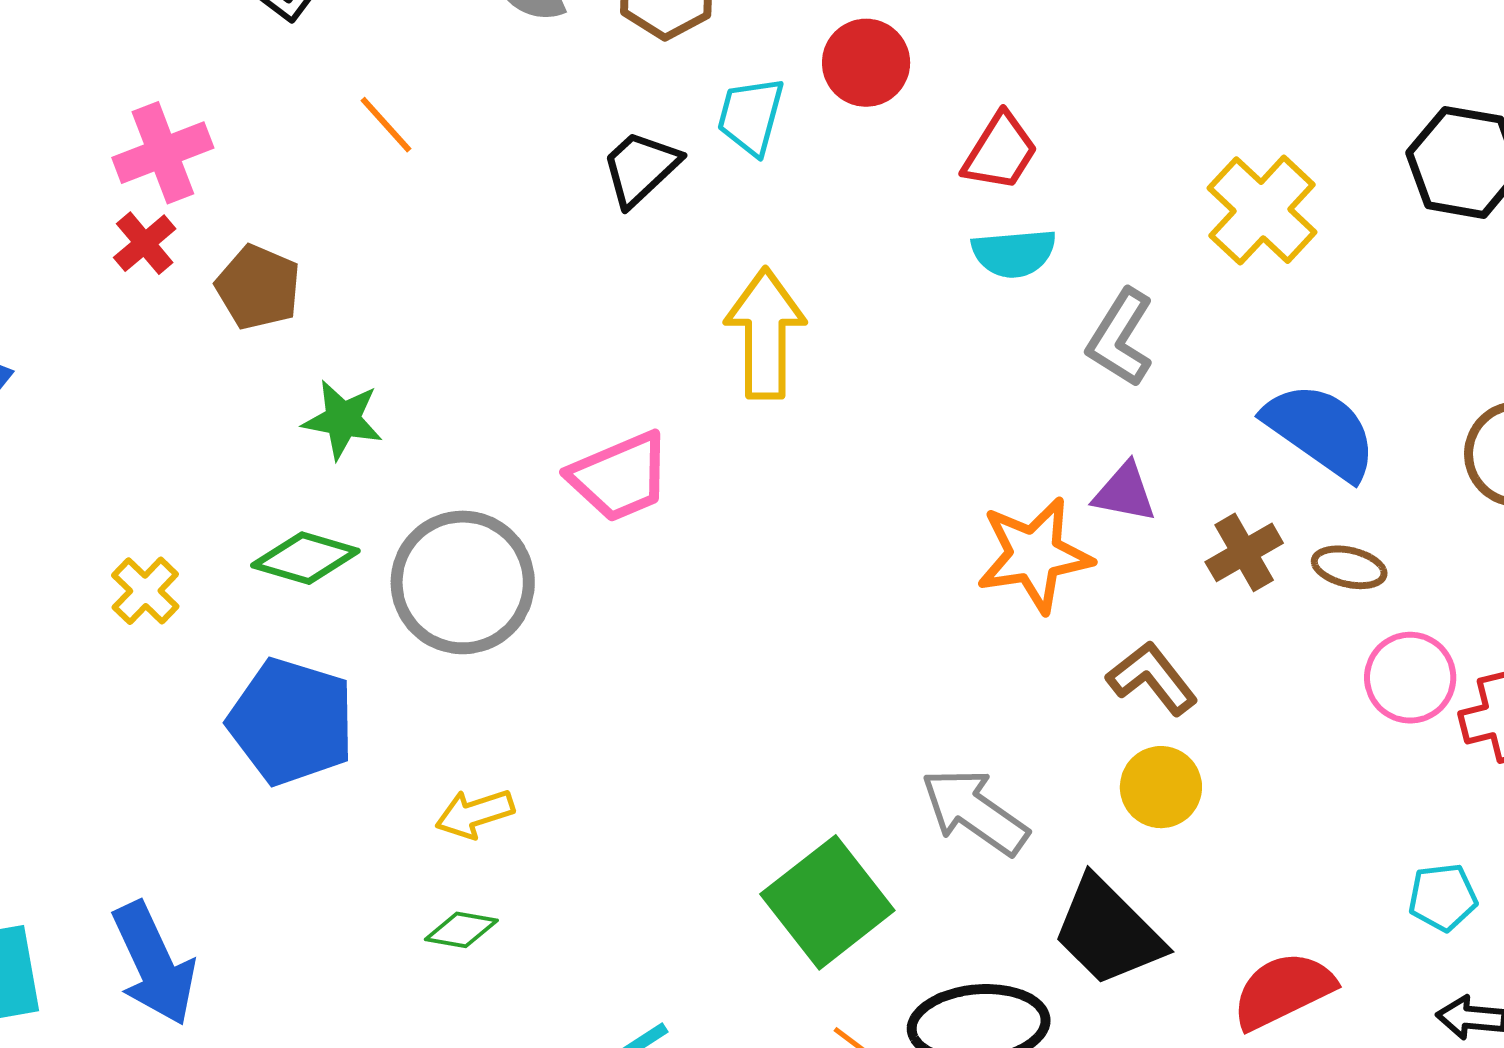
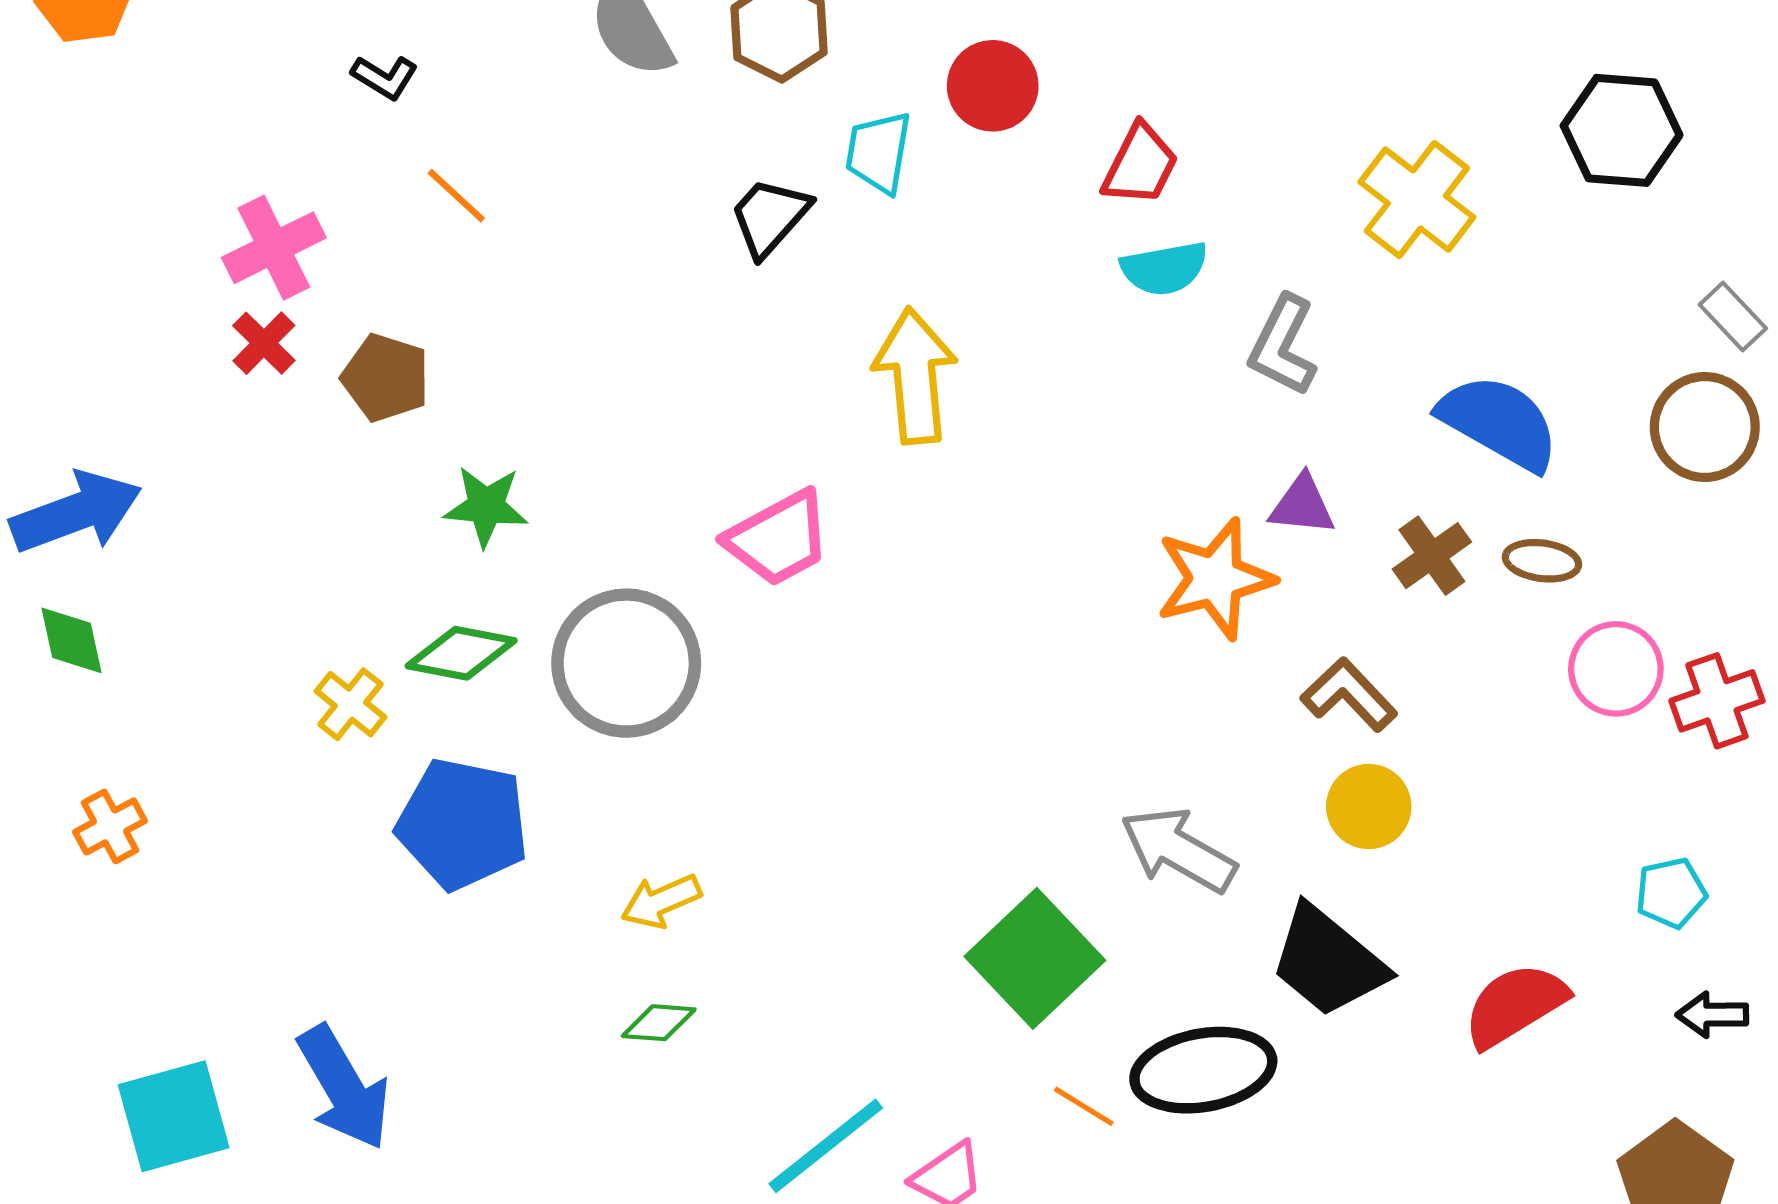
orange line: (386, 125) -> (456, 196), moved
yellow cross: (145, 591) -> (350, 704), moved

